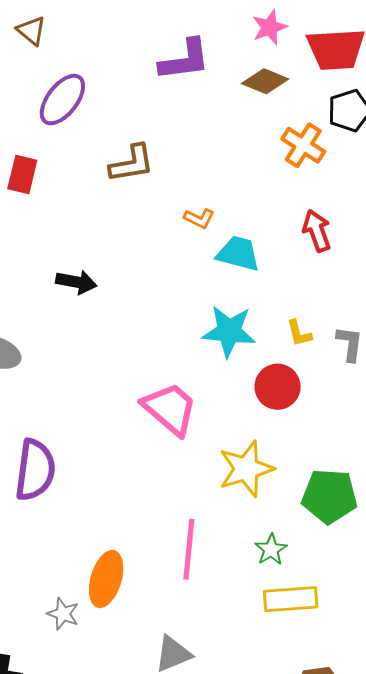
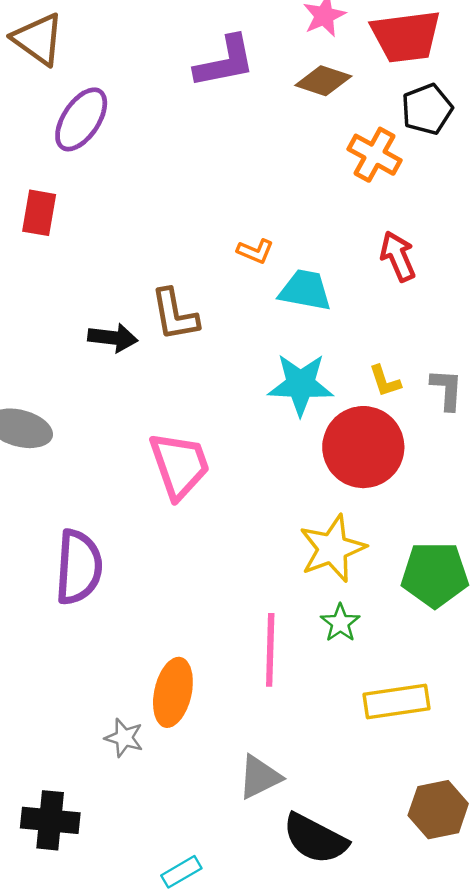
brown triangle: (31, 31) -> (38, 39), size x1.5
brown L-shape: (132, 164) -> (175, 315), moved, turned 93
red circle: (278, 387) -> (363, 447), size x1.5
pink trapezoid: (170, 409) -> (179, 465), moved, turned 34
green star: (271, 550) -> (340, 623), moved

